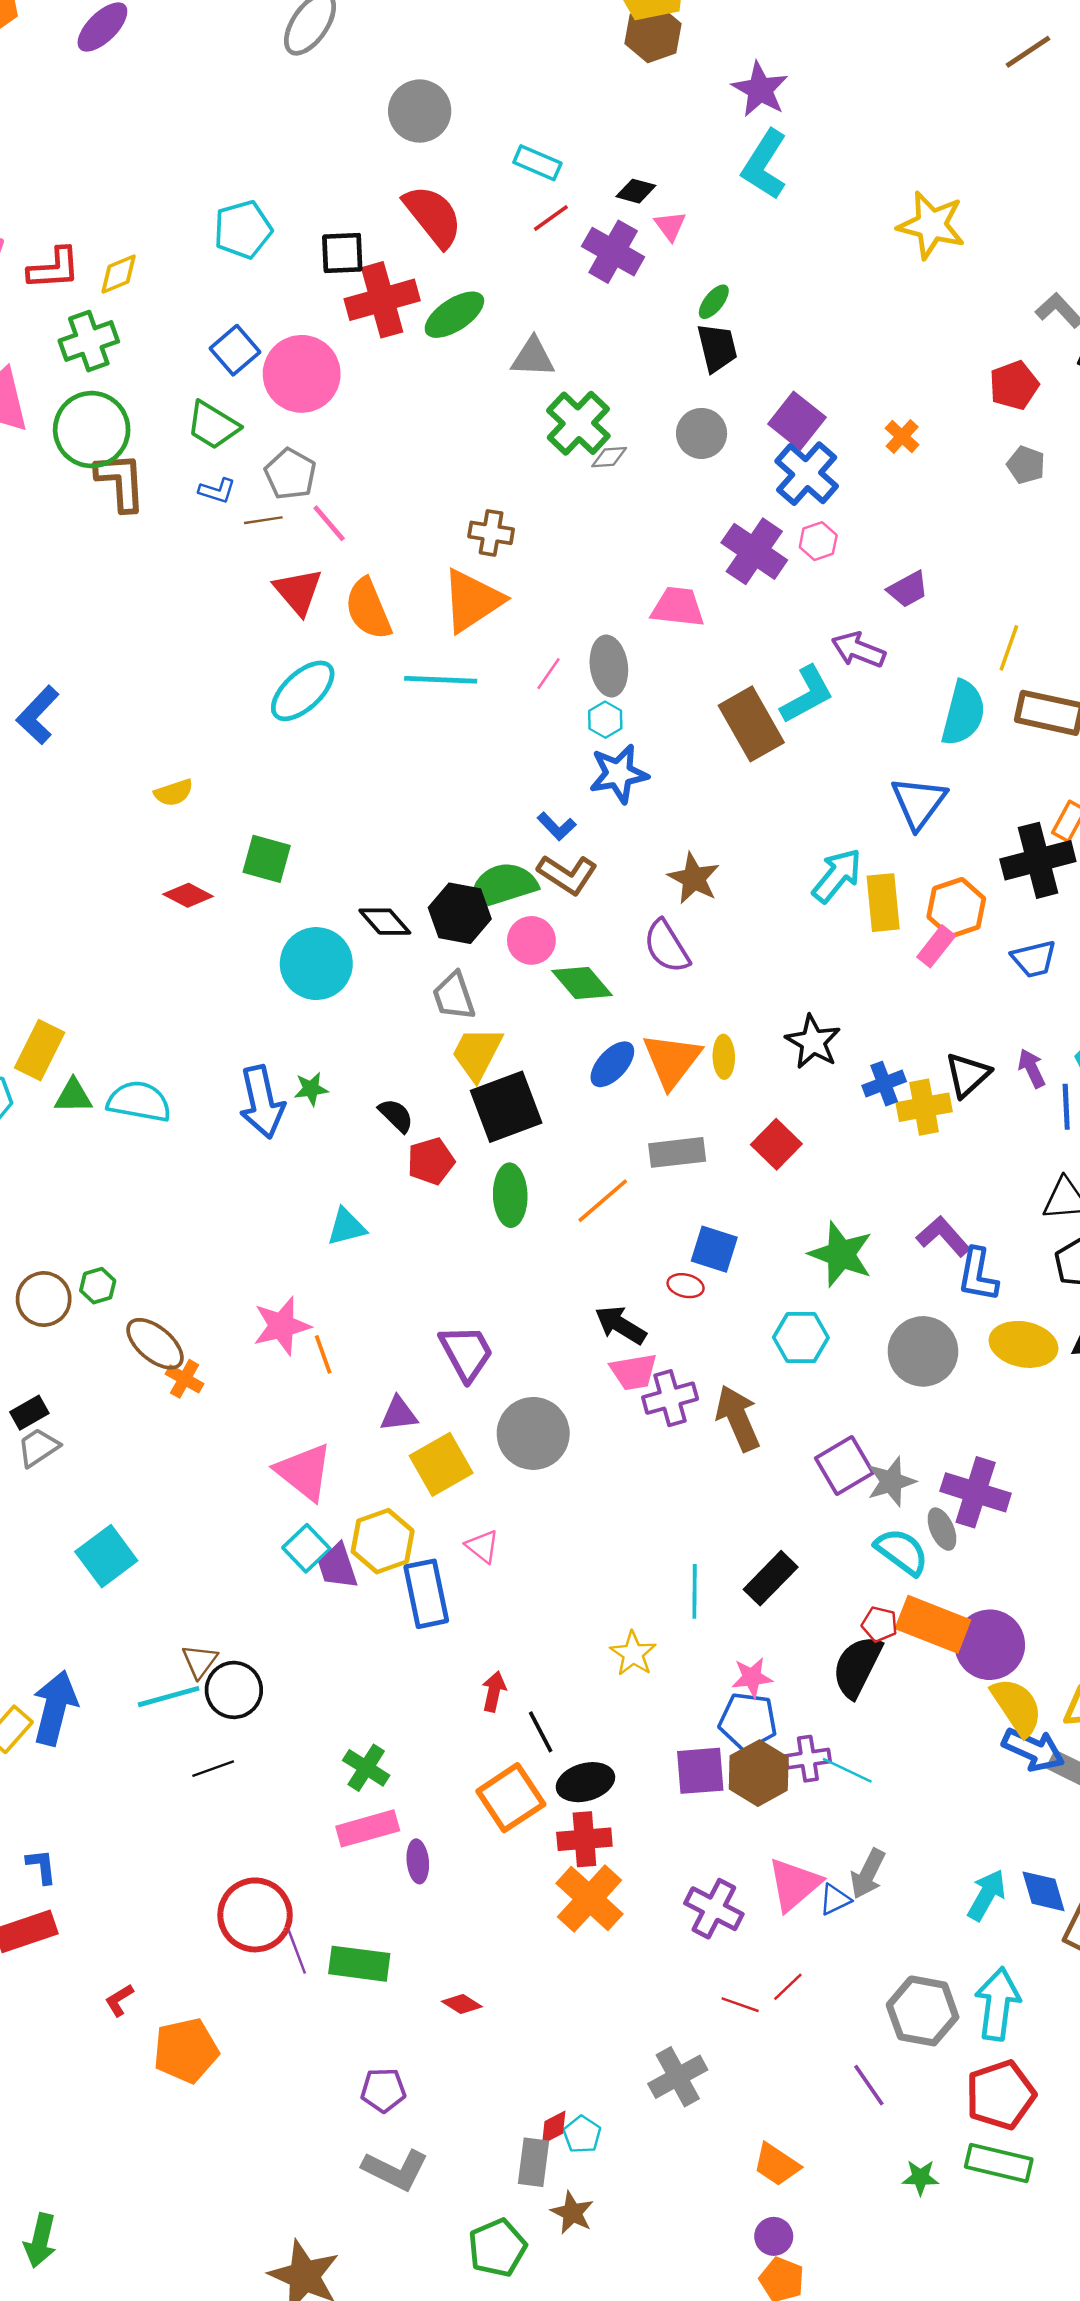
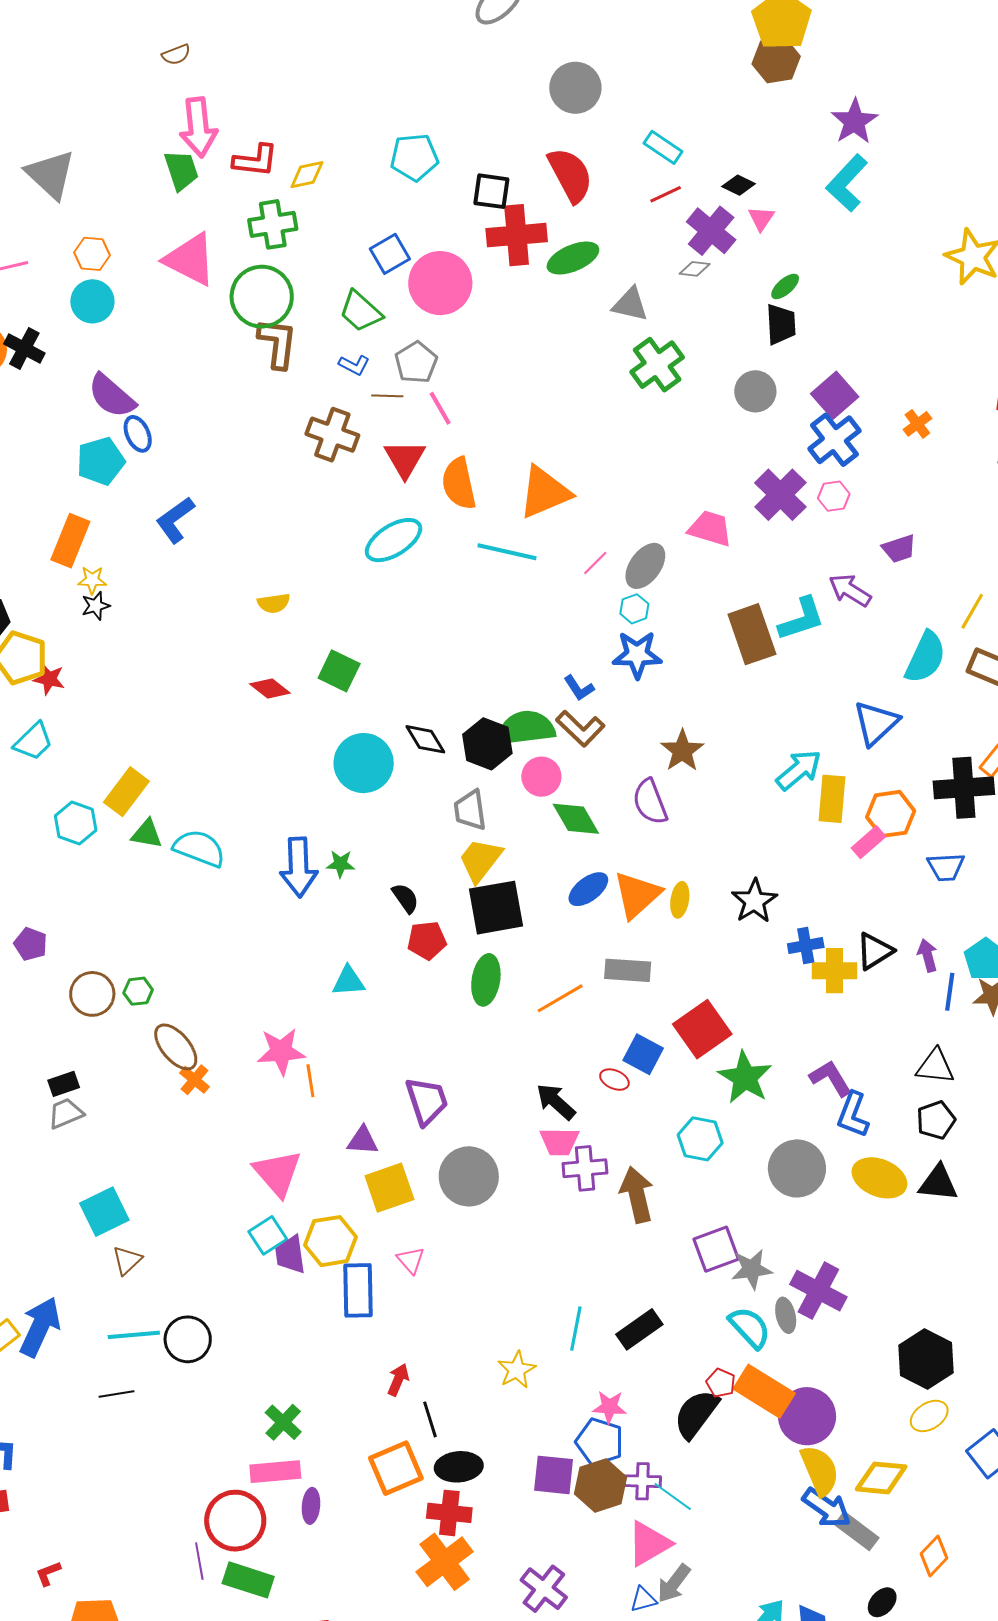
gray diamond: (609, 457) -> (695, 269), moved
brown cross: (491, 533) -> (332, 435), moved, size x1.4
gray ellipse: (609, 666) -> (645, 566), turned 33
red square: (776, 1144) -> (702, 1029), moved, size x1.4
brown triangle: (200, 1661) -> (127, 1260), moved
black line: (213, 1769) -> (117, 1394), moved
pink triangle: (794, 1884) -> (649, 1544), moved
red circle: (255, 1915) -> (235, 1521), moved

